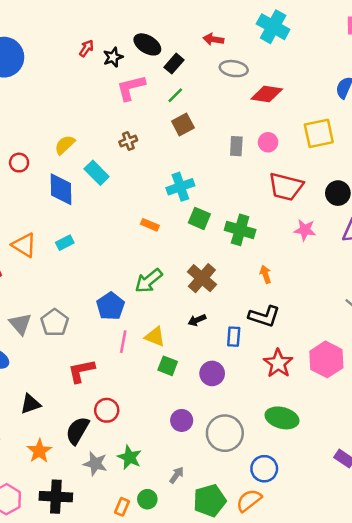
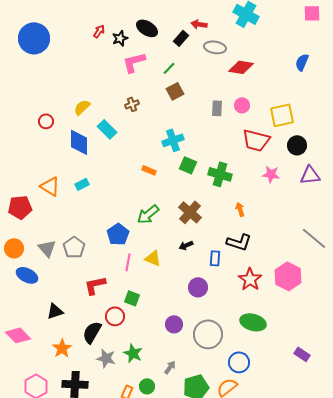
black rectangle: (174, 64) -> (181, 38), moved
yellow square: (319, 133) -> (282, 115), moved
green square: (168, 366) -> (132, 298), moved

